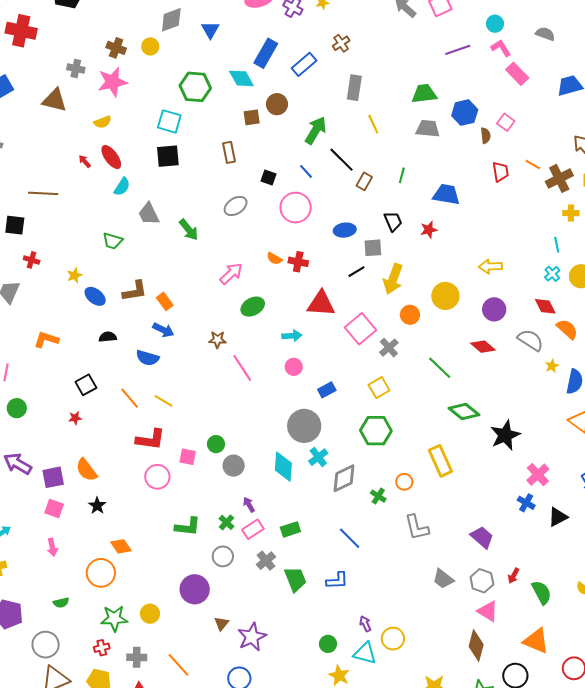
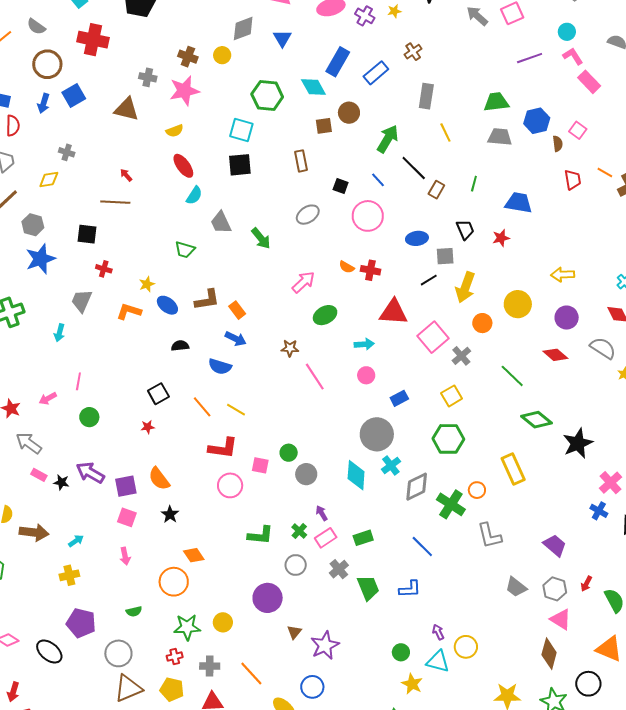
red arrow: (85, 161) -> (126, 175), moved
orange L-shape: (46, 340) -> (129, 311), moved
green cross: (378, 496) -> (451, 504), size x1.8

